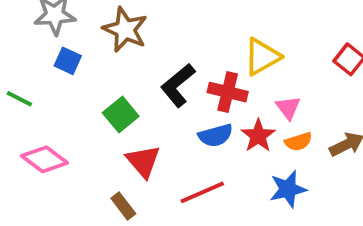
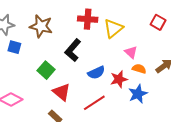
red cross: (228, 92) -> (88, 19), moved
red star: (258, 136) -> (119, 79), moved, turned 30
orange semicircle: (298, 142) -> (139, 69), turned -136

